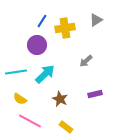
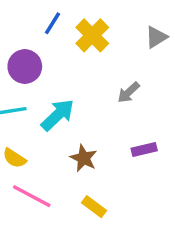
gray triangle: (96, 20) -> (156, 37), moved
yellow cross: (65, 28) -> (92, 35), turned -36
purple circle: (37, 45) -> (25, 66), moved

